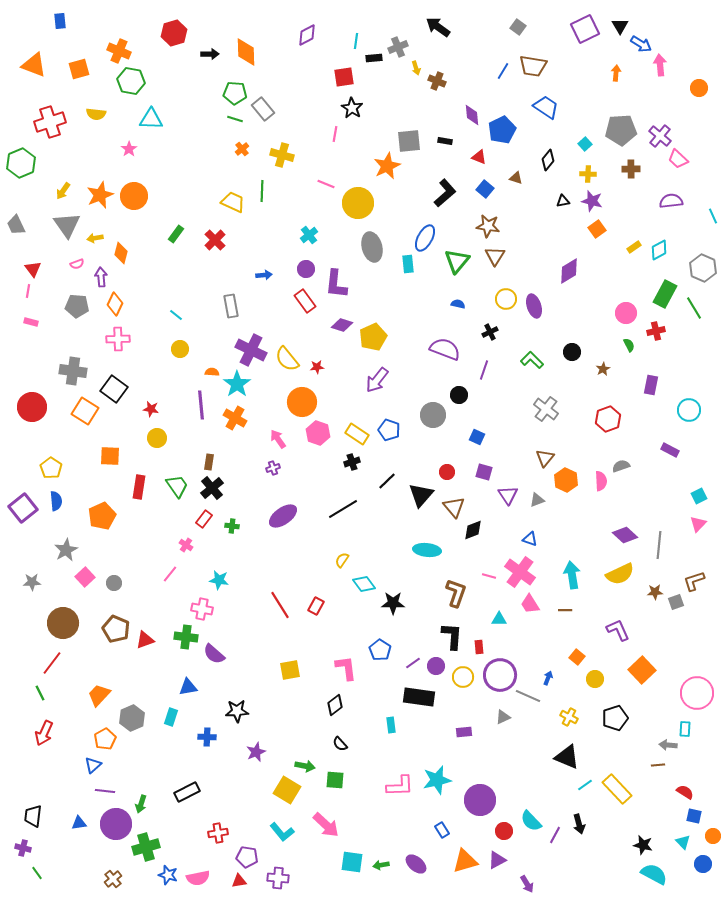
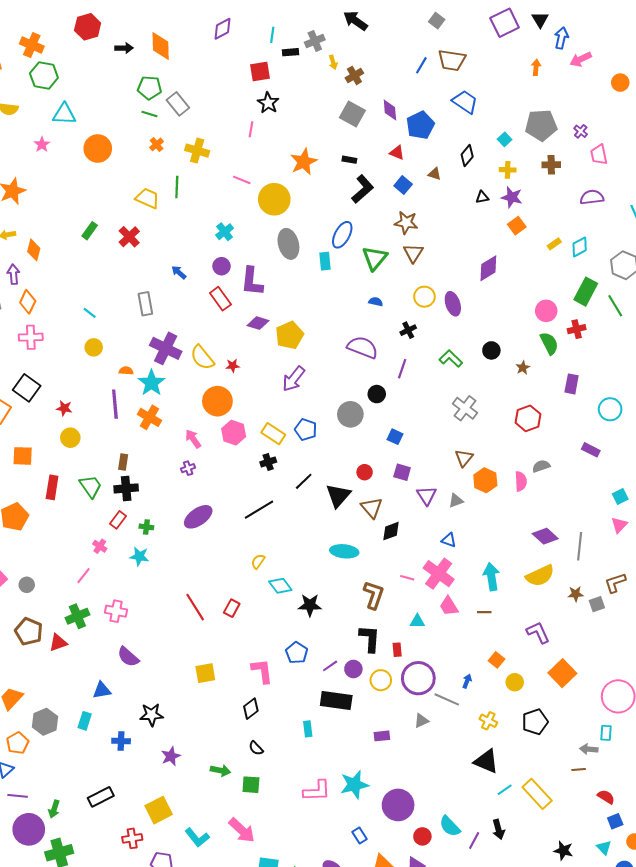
blue arrow: (641, 44) -> (561, 38), turned -110
pink arrow: (660, 65) -> (581, 59), turned -110
brown cross: (437, 81) -> (354, 75), turned 36
purple cross: (660, 136) -> (581, 131), size x0.6
gray square: (409, 141) -> (352, 114), moved, turned 35
black rectangle: (445, 141) -> (349, 160), moved
pink trapezoid: (678, 159) -> (599, 155), turned 35
orange circle: (134, 196) -> (98, 149), moved
blue arrow: (264, 275) -> (179, 272), turned -133
green semicircle: (629, 345) -> (549, 343), size x1.6
black cross: (212, 488) -> (126, 488), turned 35
cyan star: (219, 580) -> (139, 556), moved
green cross: (186, 637) -> (77, 616), moved, turned -30
yellow square: (287, 790) -> (159, 810), moved, turned 32
blue square: (694, 816) -> (615, 821), turned -35

